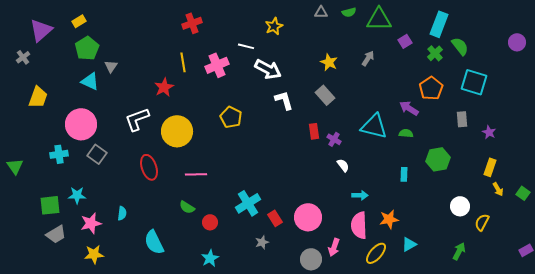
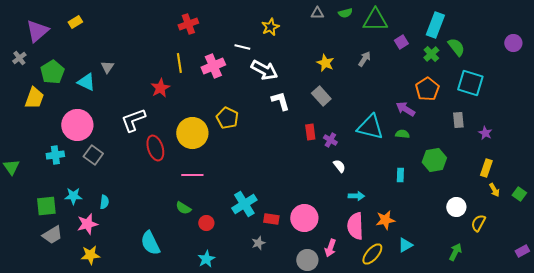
green pentagon: (87, 48) -> (52, 72), moved
yellow circle: (177, 131) -> (192, 133), moved
red ellipse: (149, 167) -> (155, 148), moved
cyan semicircle: (122, 213) -> (104, 202), moved
red rectangle: (275, 218) -> (271, 219), turned -49

